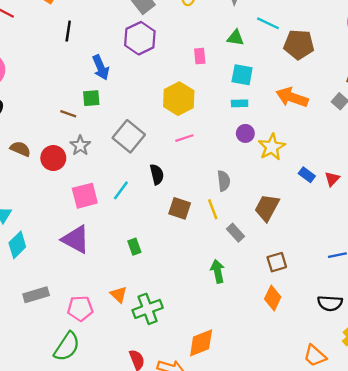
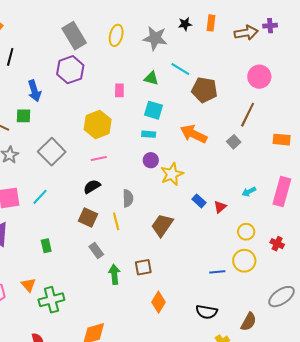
black semicircle: (157, 174) -> (92, 187), moved, turned -114
gray rectangle: (236, 233) -> (96, 251), moved
brown square: (277, 262) -> (143, 267), moved

